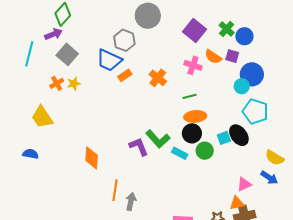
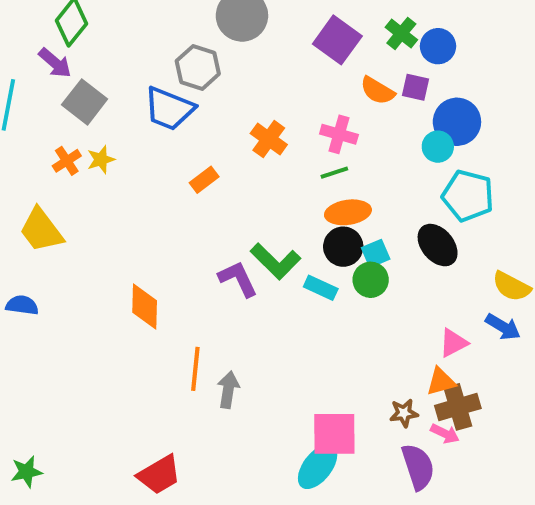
purple arrow: (53, 34) -> (55, 63), turned 66
pink cross: (193, 65) -> (339, 134), moved
orange rectangle: (125, 75) -> (204, 180), moved
cyan square: (224, 138) -> (376, 253), moved

